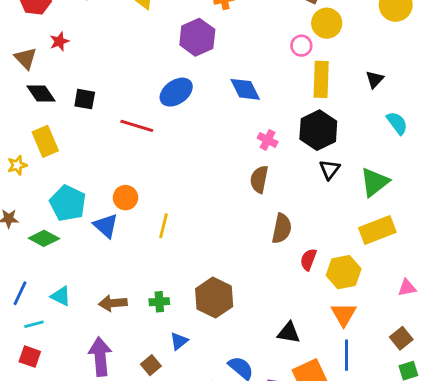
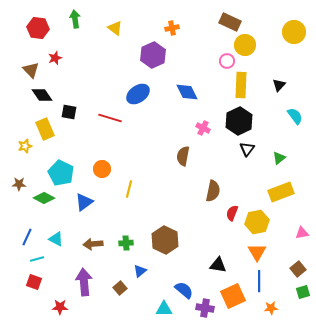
black square: (85, 99) -> (69, 112), moved
brown semicircle: (259, 179) -> (183, 156), moved
green triangle: (375, 182) -> (279, 158), size x0.6
blue triangle: (106, 226) -> (84, 202), moved, turned 42

